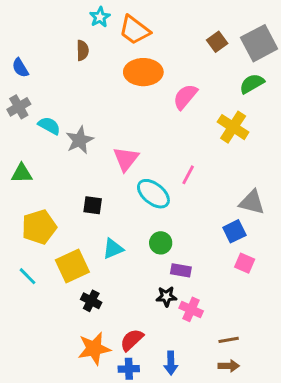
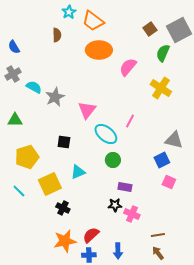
green semicircle: (252, 84) -> (163, 53), moved, turned -36
green circle: (161, 243) -> (113, 160), moved
brown arrow: (229, 366) -> (158, 253), turned -128

